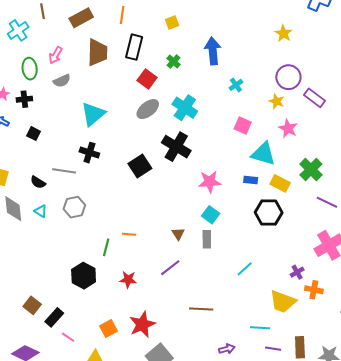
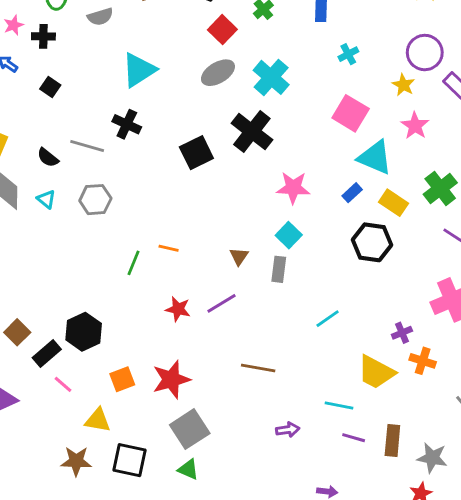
pink square: (243, 126) -> (351, 113), size x1.4
blue rectangle: (251, 180) -> (352, 193), turned -56
black hexagon: (84, 276) -> (84, 332), moved
red star: (128, 280) -> (178, 309), moved

